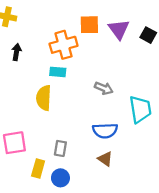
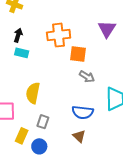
orange square: (89, 25) -> (78, 54), moved
cyan rectangle: (58, 72) -> (22, 53), moved
yellow semicircle: (44, 98) -> (33, 93), moved

